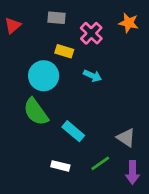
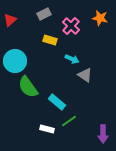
gray rectangle: (56, 18) -> (44, 14), turned -32
cyan circle: (44, 76) -> (15, 61), moved
gray triangle: (126, 138) -> (85, 75), moved
green line: (100, 163) -> (69, 121), moved

